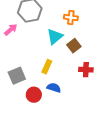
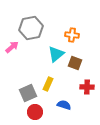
brown square: (74, 46) -> (75, 63), turned -32
gray square: (17, 76) -> (28, 93), moved
blue semicircle: (54, 88) -> (64, 105), moved

